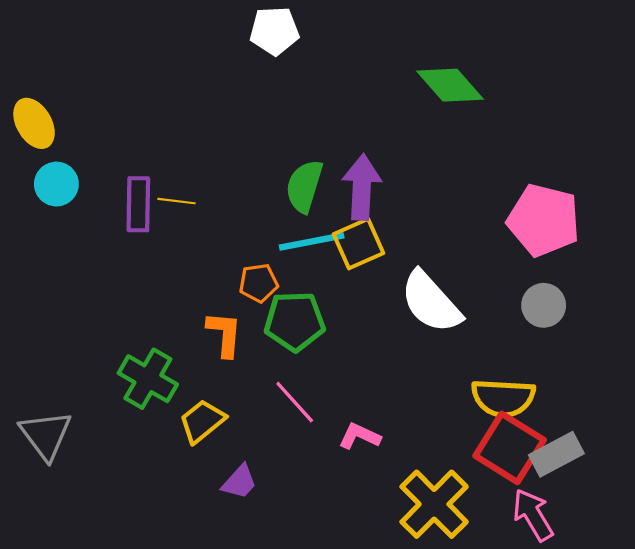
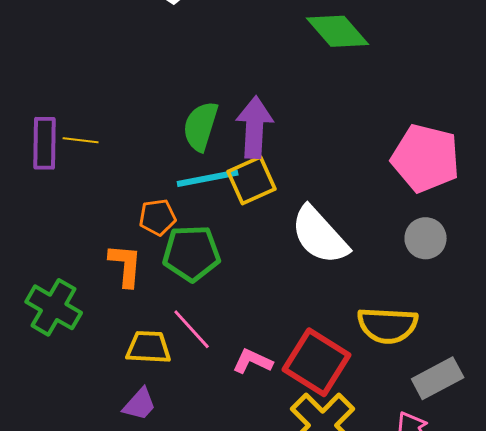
yellow trapezoid: (202, 421) -> (149, 347), moved, turned 42
red square: (510, 448) -> (317, 362), moved

